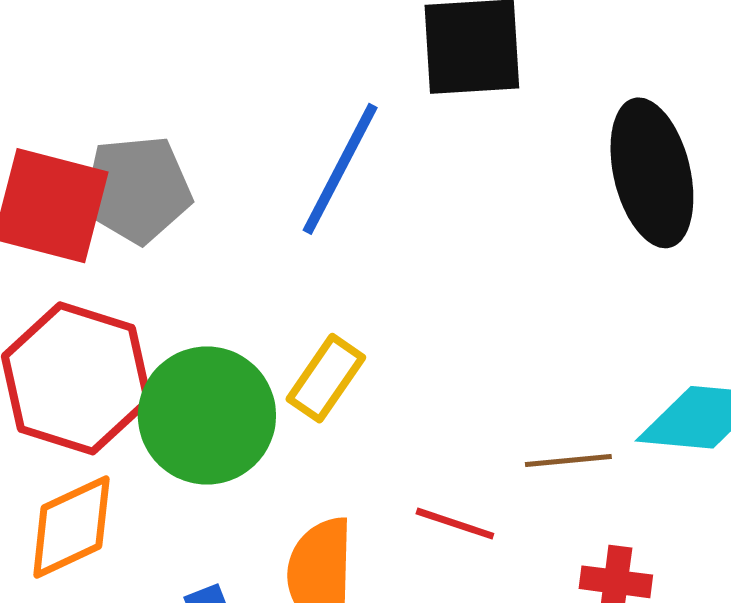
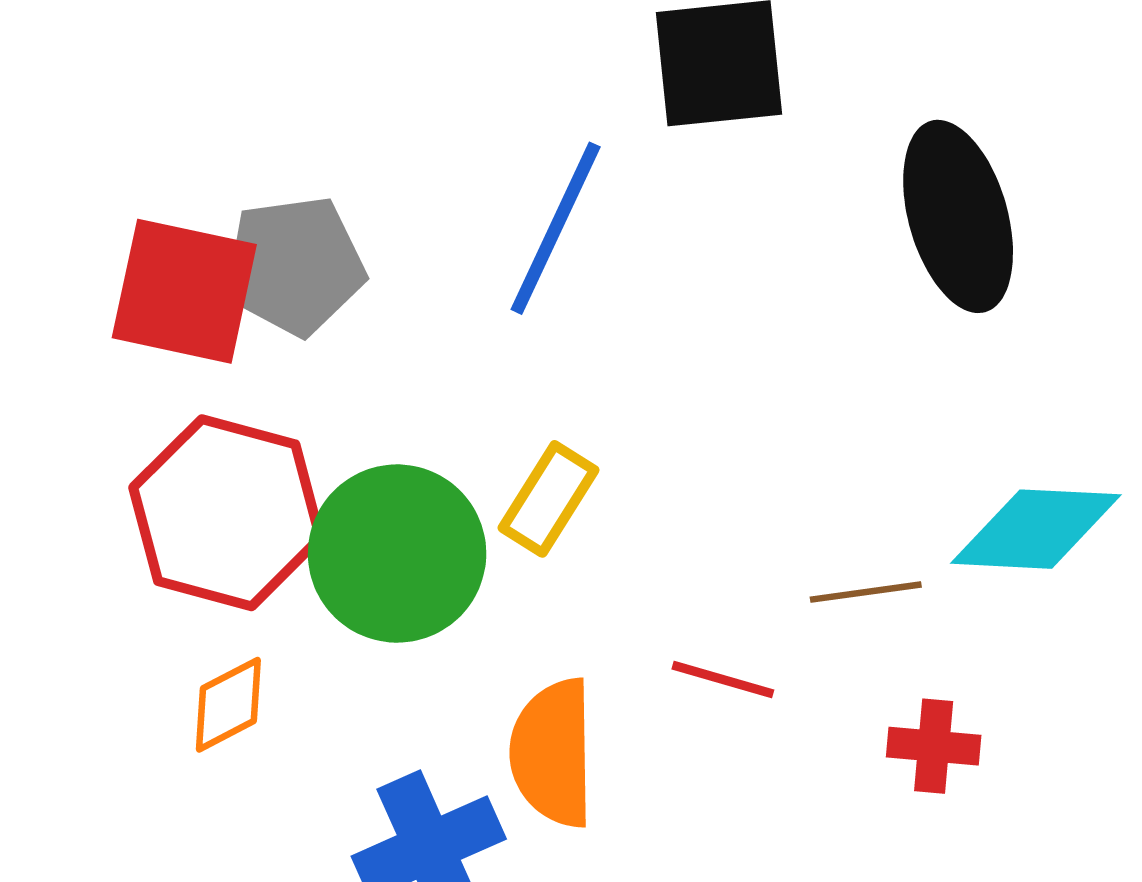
orange diamond: (71, 527) -> (228, 705), size x0.7

